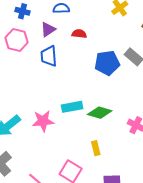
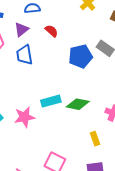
red semicircle: (79, 34) -> (51, 31), turned 40
yellow rectangle: (96, 148) -> (95, 139), moved

